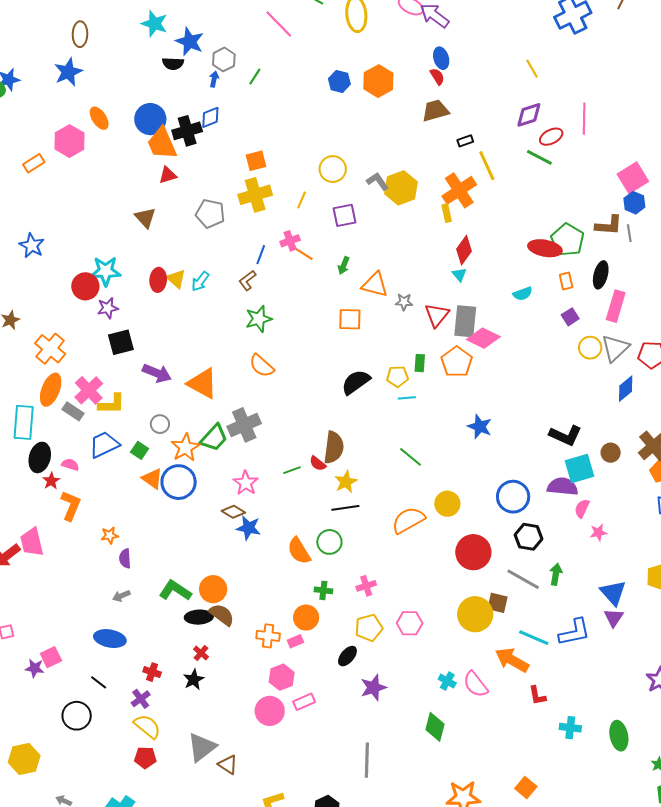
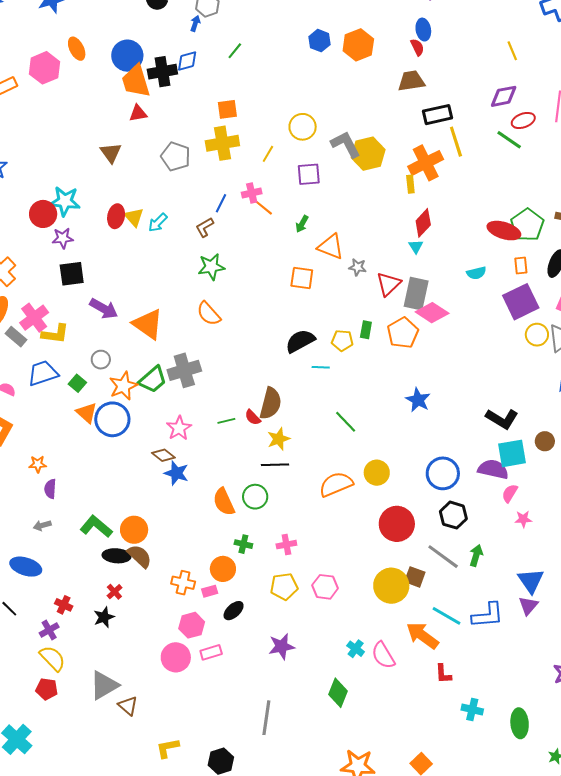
green line: (255, 77) -> (235, 51), moved
black rectangle: (465, 141) -> (437, 115), size x1.8
gray L-shape: (378, 181) -> (346, 144), size x1.4
purple square: (570, 317) -> (521, 302), size x2.0
cyan line: (407, 398) -> (321, 367), moved
black ellipse: (347, 656) -> (234, 611), moved

